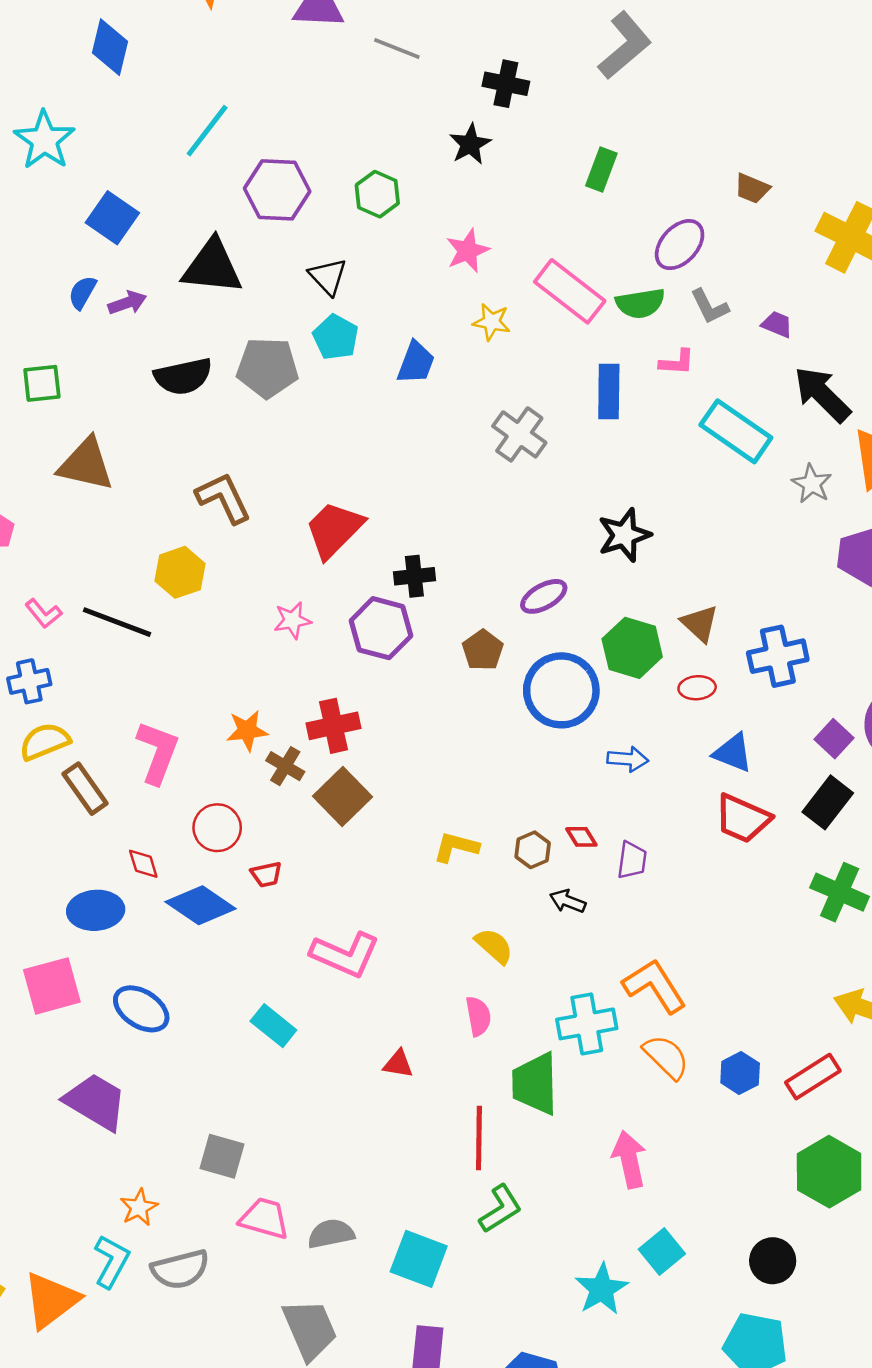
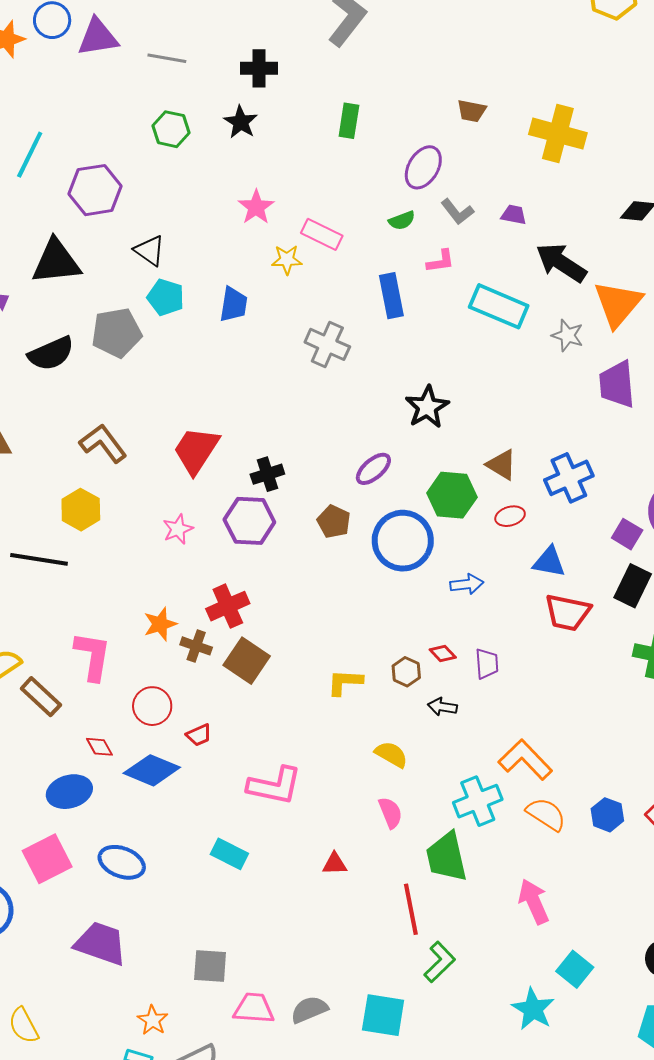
green hexagon: (377, 194) -> (171, 129), moved
pink rectangle: (570, 291) -> (322, 234), moved, size x0.7
green semicircle: (640, 303) -> (402, 220), size x0.7

